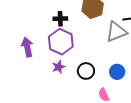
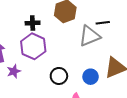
purple star: (59, 67) -> (14, 71), moved

